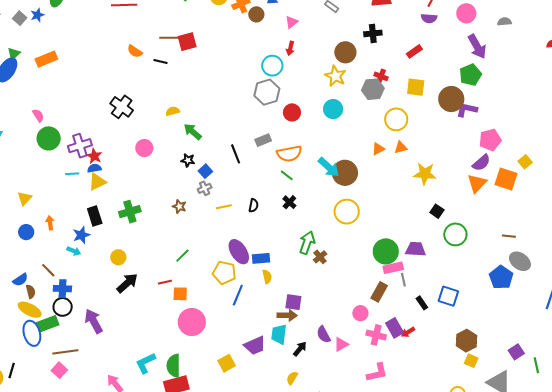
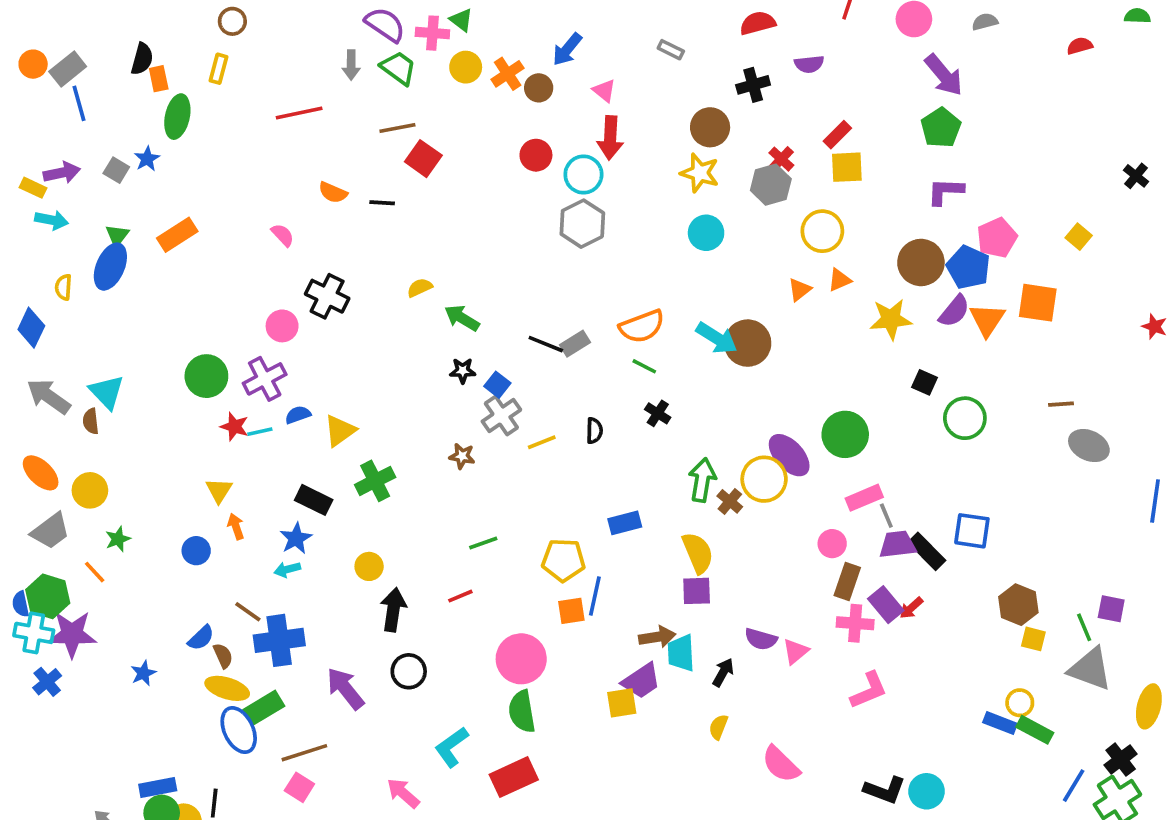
purple semicircle: (429, 18) -> (809, 64), moved
pink triangle: (292, 22) -> (604, 91), turned -32
brown line: (169, 38) -> (397, 128), moved
red square: (187, 42) -> (423, 159), turned -30
red arrow: (290, 48) -> (610, 138), size x1.6
red rectangle: (414, 51) -> (837, 135), moved
red cross: (381, 76) -> (781, 159), turned 32
brown circle: (451, 99) -> (921, 262), moved
red circle: (292, 112) -> (536, 155), moved
pink semicircle: (38, 115) -> (283, 235), moved
gray rectangle: (263, 140) -> (575, 344), moved
pink circle: (144, 148) -> (282, 326), moved
black line: (236, 154) -> (546, 344), turned -36
red star: (94, 156) -> (234, 427), moved
yellow square: (525, 162) -> (1079, 237), moved
purple semicircle: (481, 163) -> (954, 311), moved
yellow triangle: (97, 182) -> (340, 431), moved
gray cross: (205, 188) -> (501, 416), size x1.5
yellow triangle: (25, 198) -> (219, 490), moved
yellow circle: (347, 212) -> (764, 479), moved
black rectangle: (95, 216) -> (314, 500), turned -36
purple trapezoid: (416, 249) -> (898, 545), moved
cyan arrow: (74, 251) -> (287, 569), turned 152
green circle: (386, 251) -> (845, 434), moved
purple ellipse: (239, 252) -> (789, 455), moved
green line: (182, 256) -> (483, 543), turned 35
yellow semicircle: (267, 277) -> (698, 553), moved, size x1.6
blue pentagon: (501, 277) -> (968, 267), moved
black arrow: (127, 283) -> (393, 610), turned -30
blue cross: (62, 289) -> (279, 640), size x1.5
brown rectangle: (379, 292) -> (847, 582), moved
orange square: (180, 294) -> (571, 611), moved
black rectangle: (422, 303) -> (927, 551), size x1.5
black circle: (63, 307) -> (409, 671), moved
pink circle: (360, 313) -> (832, 544), moved
brown arrow: (287, 315) -> (657, 637), moved
purple semicircle: (324, 334) -> (761, 639), turned -36
purple square: (516, 352) -> (1111, 609), turned -35
yellow square: (227, 363) -> (622, 703), moved, turned 30
green line: (536, 365) -> (1084, 627), moved
green semicircle: (174, 366) -> (522, 712), moved

